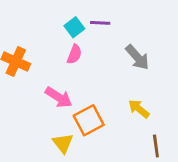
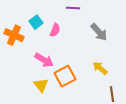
cyan square: (74, 27) -> (36, 22), moved
yellow triangle: (63, 143) -> (41, 85), moved

